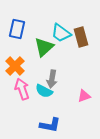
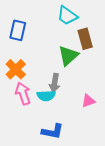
cyan trapezoid: (61, 33) -> (67, 16), moved
green triangle: (44, 47) -> (68, 56), moved
cyan semicircle: (44, 91) -> (46, 96), turned -30

